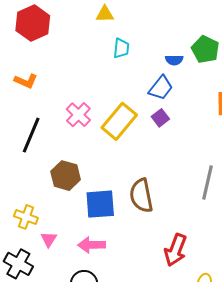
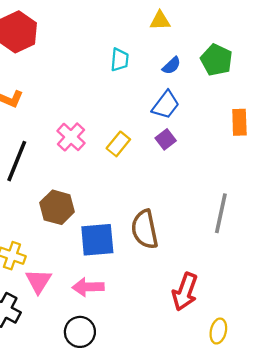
yellow triangle: (105, 14) -> (160, 21), moved
blue semicircle: (174, 60) -> (172, 66), moved, turned -42
yellow rectangle: (119, 121) -> (118, 144), size x0.6
pink triangle: (49, 239) -> (38, 281), size x1.4

